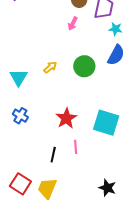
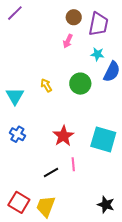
cyan star: (116, 29) -> (97, 54), moved
yellow arrow: (50, 67) -> (46, 85), turned -80
black line: (53, 155) -> (51, 173), turned 49

